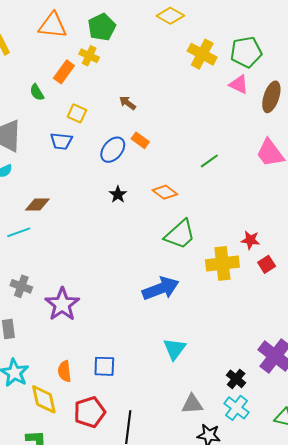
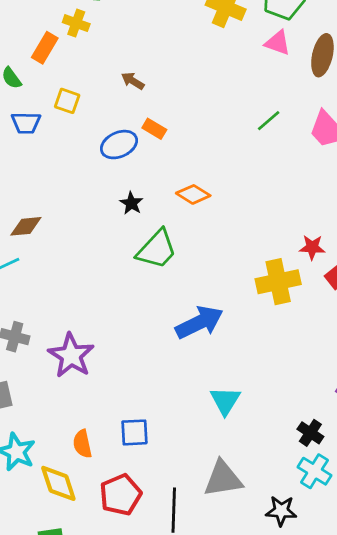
blue trapezoid: (61, 141) -> (26, 123), moved
blue ellipse: (113, 150) -> (119, 145), turned 32
green line: (209, 161) -> (269, 121), moved
green trapezoid: (180, 234) -> (157, 249), moved
gray triangle: (192, 404) -> (223, 479), moved, size x1.4

